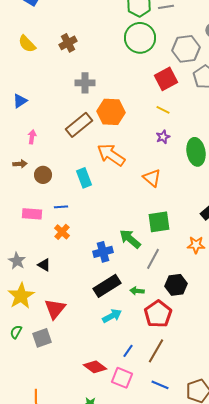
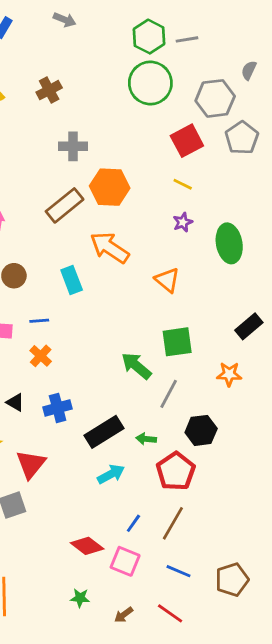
blue cross: (103, 252) -> (58, 408), moved

